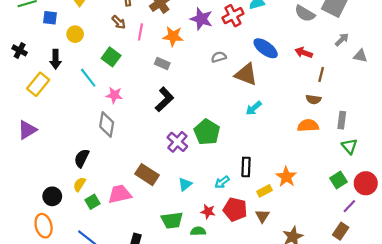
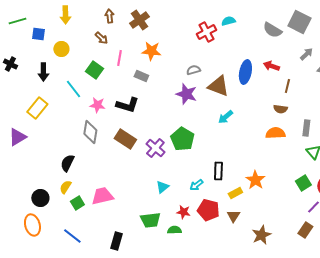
purple star: (201, 19) -> (186, 94), moved
pink line: (140, 32) -> (119, 58), moved
blue ellipse: (266, 48) -> (245, 72), moved, turned 65
yellow rectangle: (38, 84) -> (37, 108), moved
black L-shape: (164, 99) -> (127, 105), moved, turned 60
brown rectangle: (147, 175) -> (125, 139), moved

